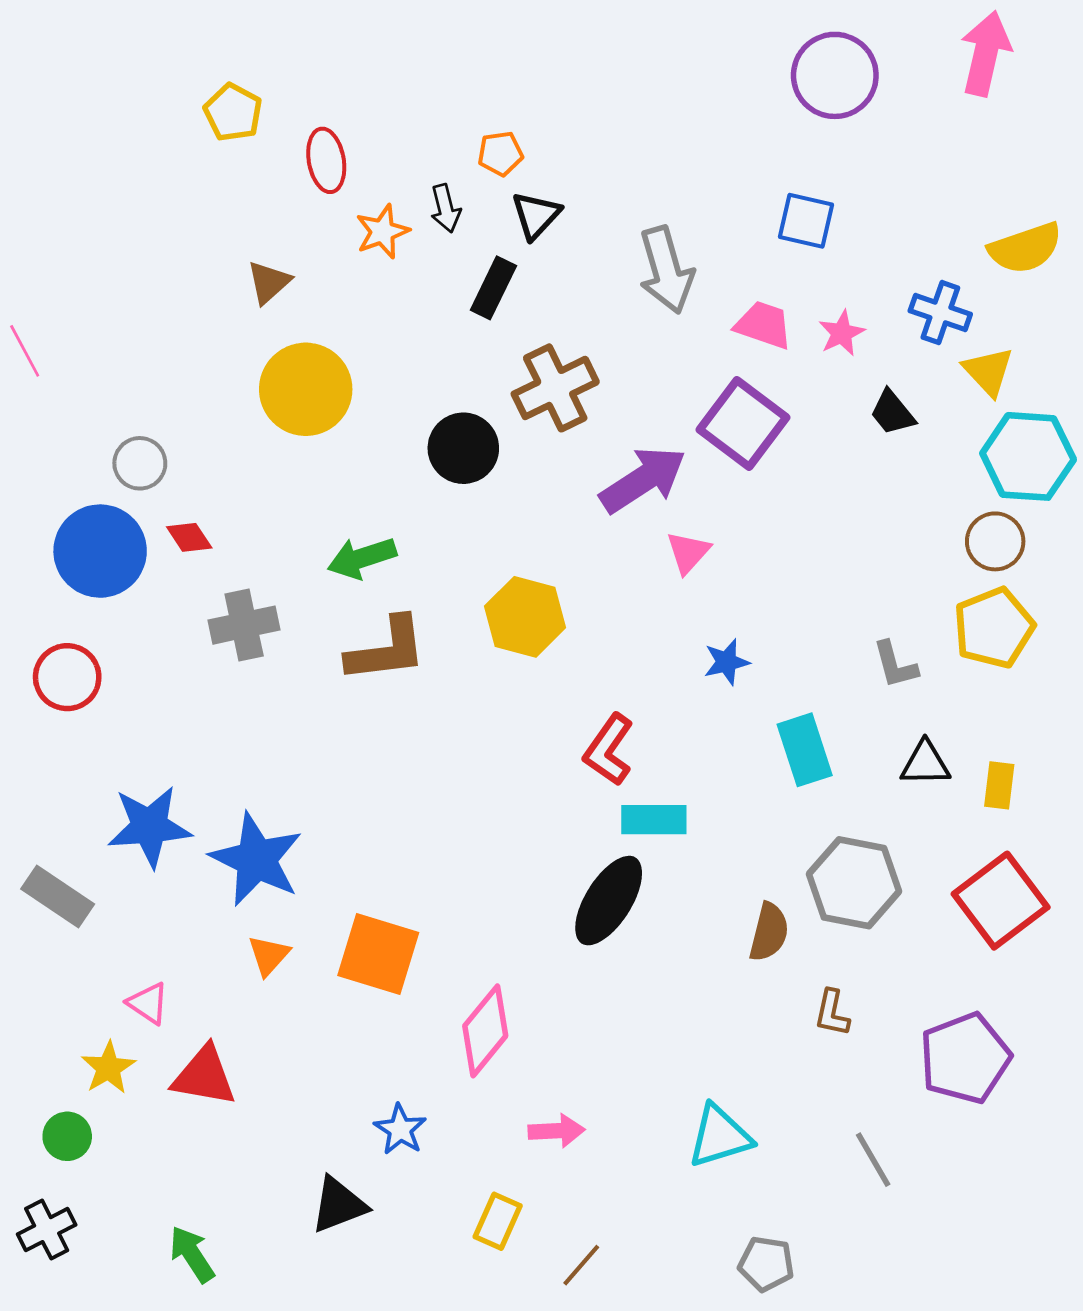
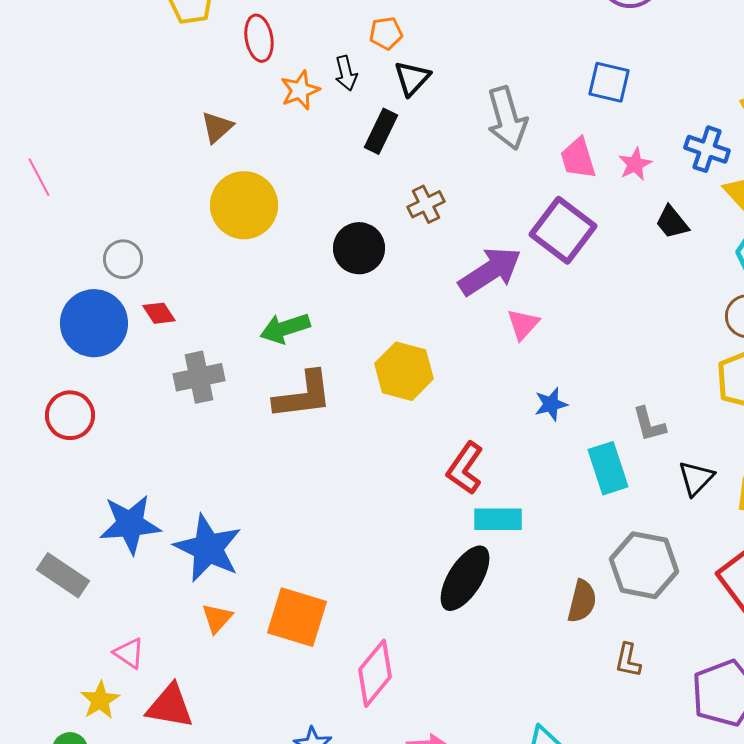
pink trapezoid: (764, 325) -> (578, 158), turned -126
brown cross: (555, 388) -> (426, 204), size x0.6
gray L-shape: (895, 665) -> (649, 424), moved
black triangle: (925, 763) -> (696, 478), turned -45

